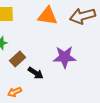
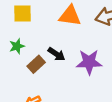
black arrow: (36, 73) -> (56, 54), moved

